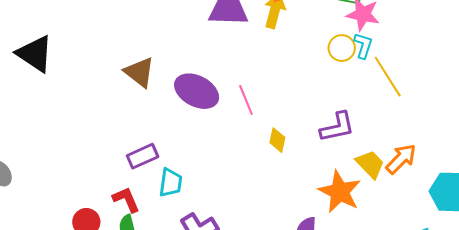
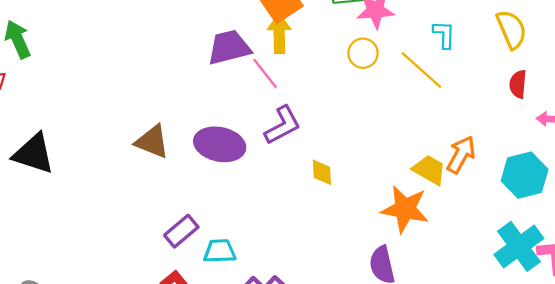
cyan L-shape: (363, 46) -> (444, 35), moved
pink line: (246, 100) -> (265, 73), moved
purple L-shape: (337, 127) -> (283, 125), moved
cyan trapezoid: (171, 183) -> (220, 251), turned -84

